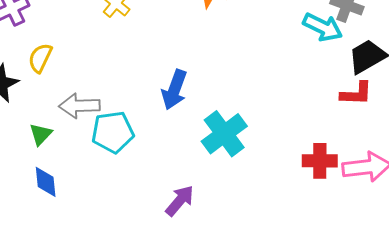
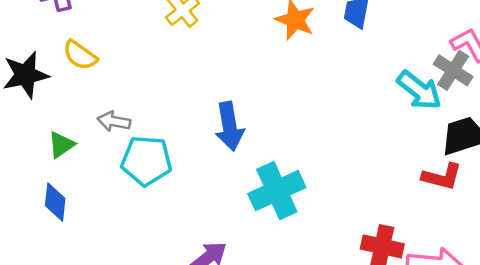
yellow semicircle: (40, 58) -> (80, 55), turned -92
blue arrow: (174, 90) -> (229, 126), turned -42
gray arrow: (79, 106) -> (114, 121), size x0.7

